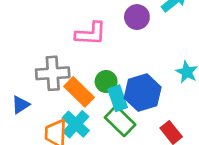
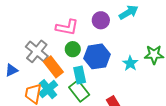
gray cross: (53, 73) -> (37, 51), turned 35
green circle: (106, 81) -> (73, 49), moved
blue hexagon: (143, 93) -> (97, 56), moved

